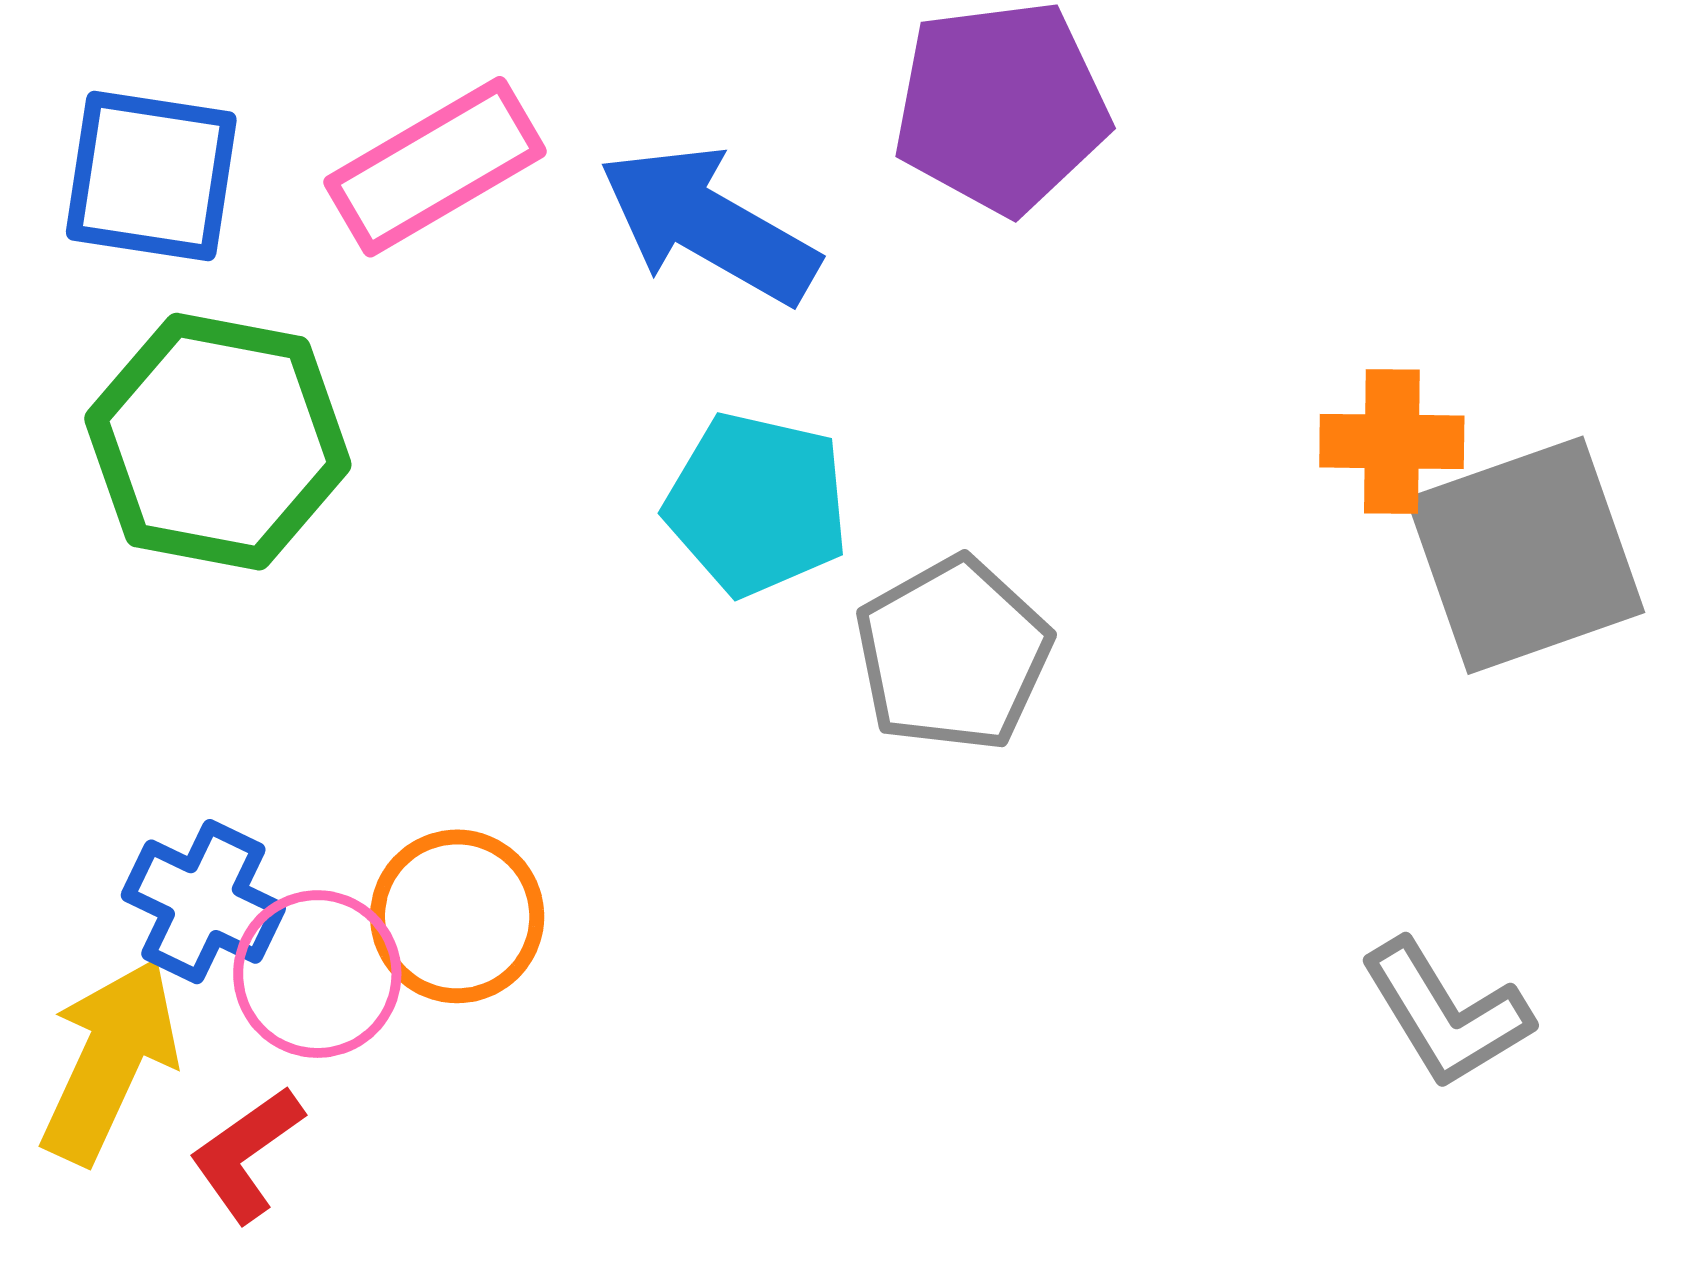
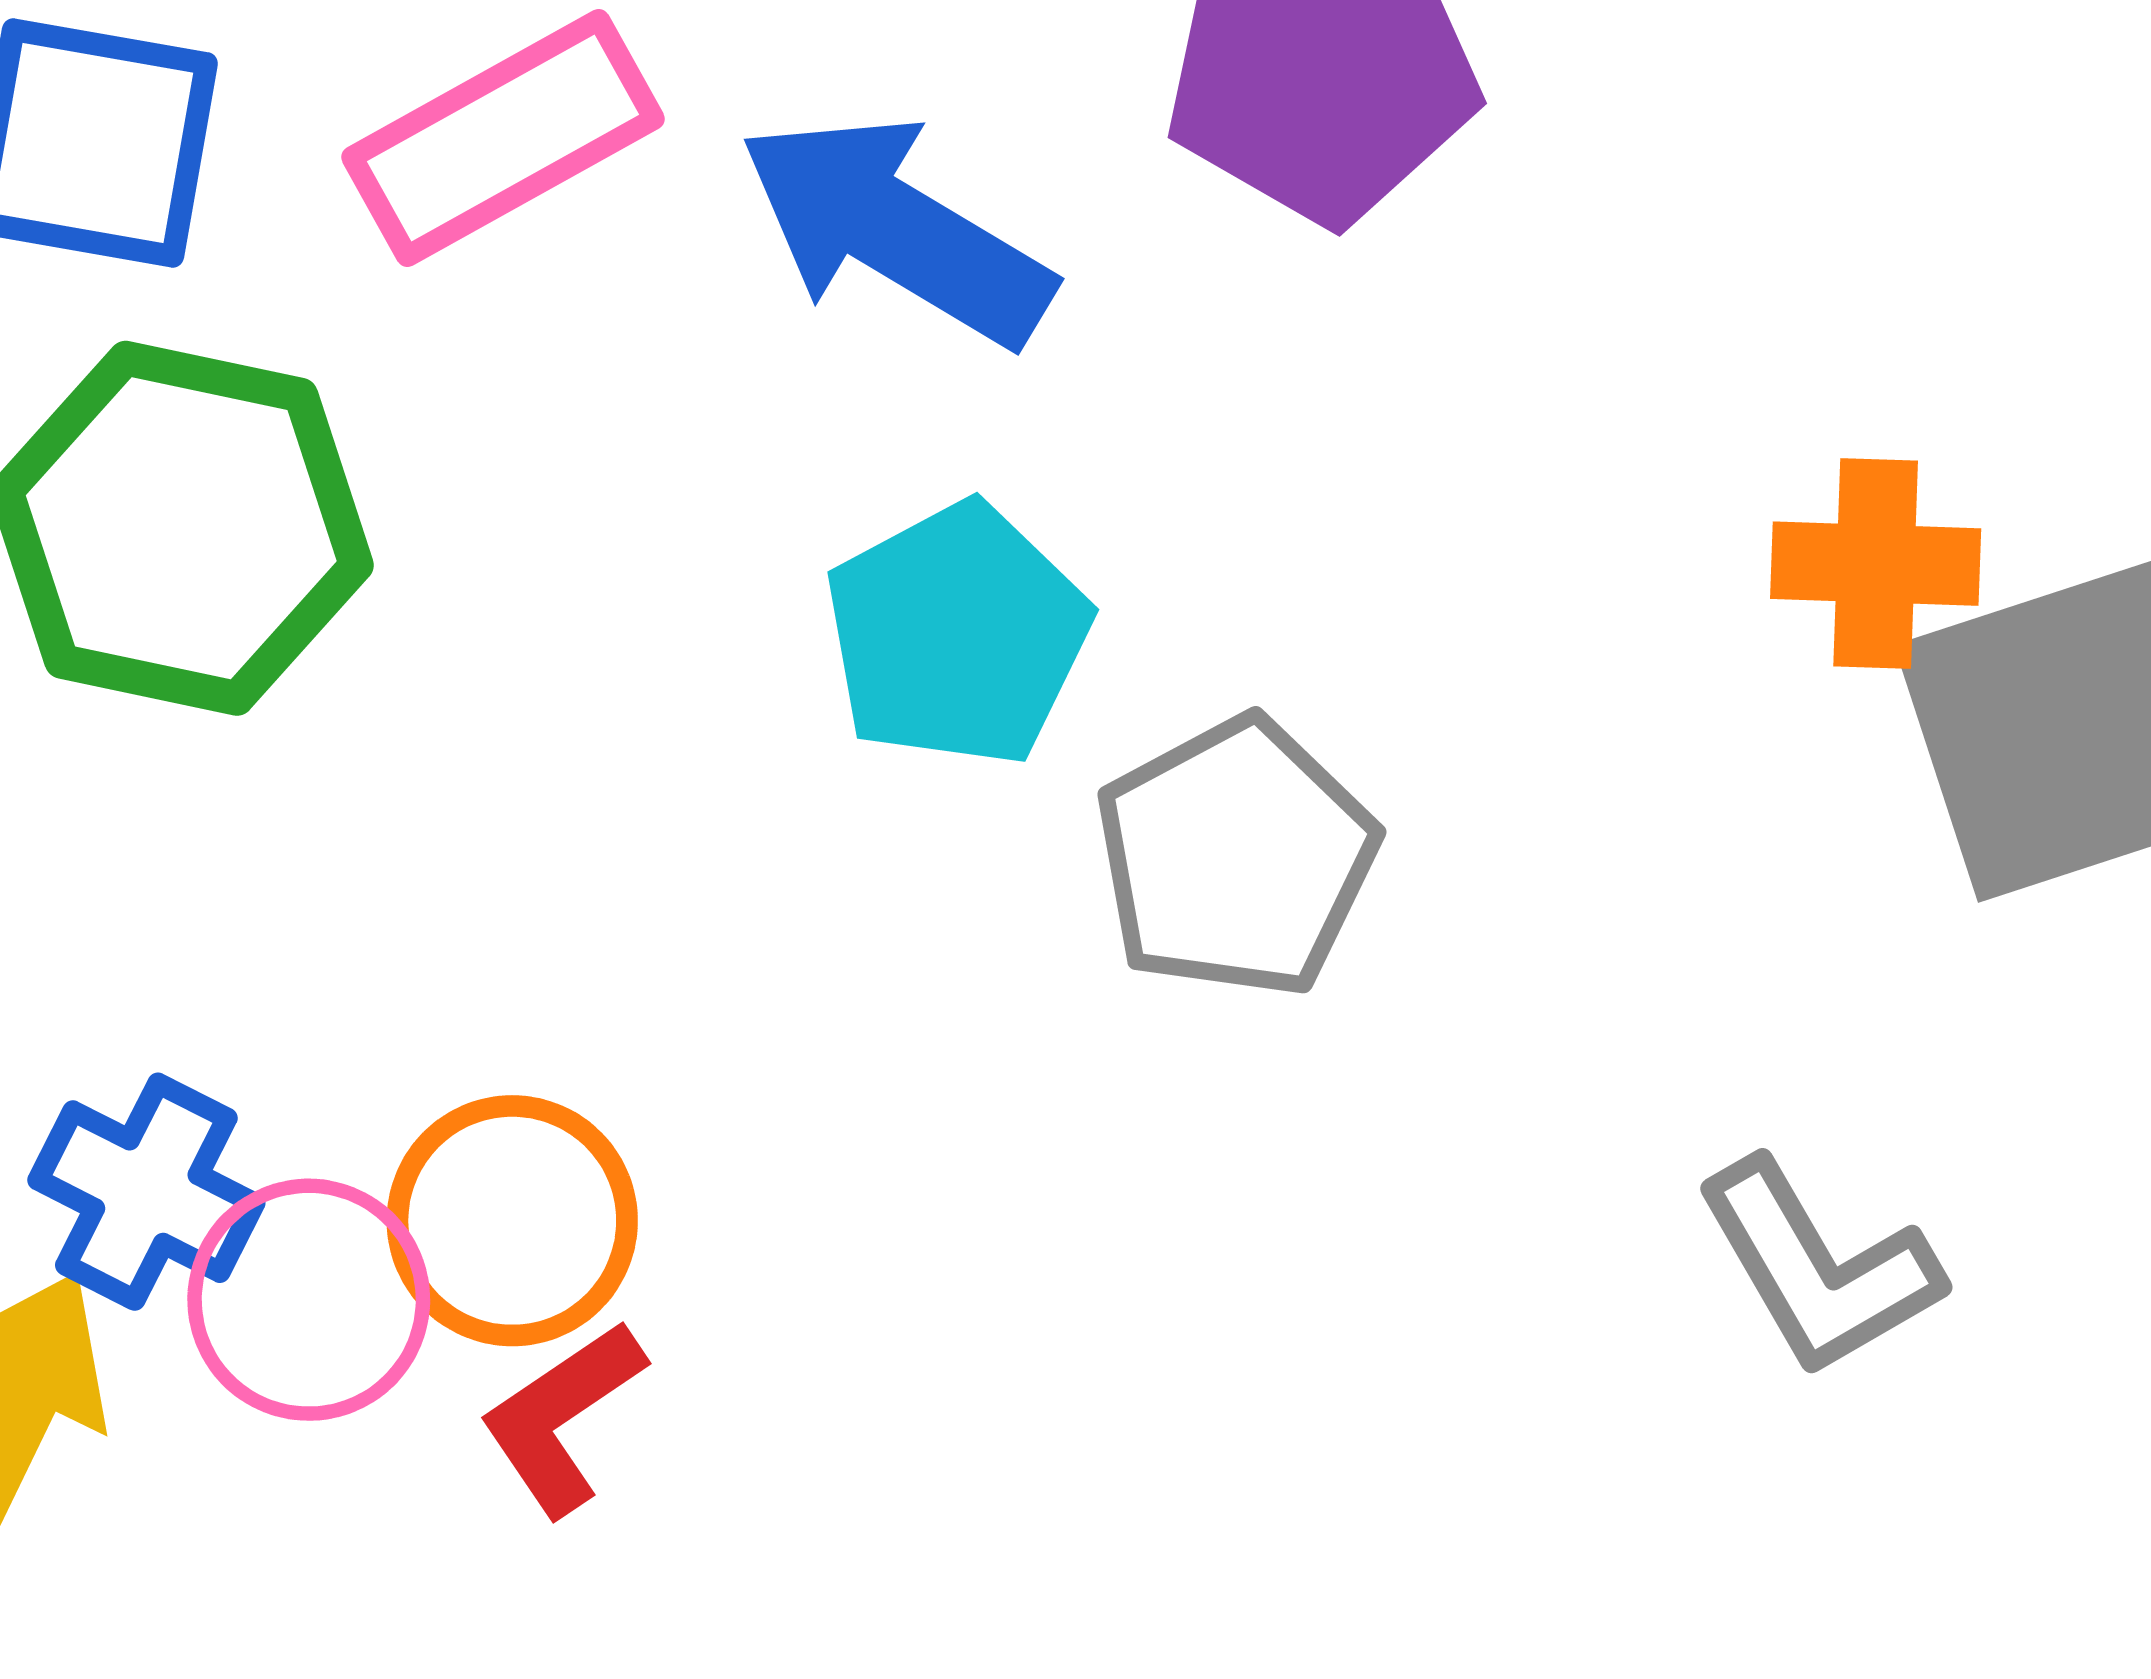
cyan pentagon: (757, 504) -> (957, 635), turned 30
gray L-shape: (1446, 1014) -> (1818, 1268), moved
red L-shape: (247, 1154) -> (562, 1418), moved

